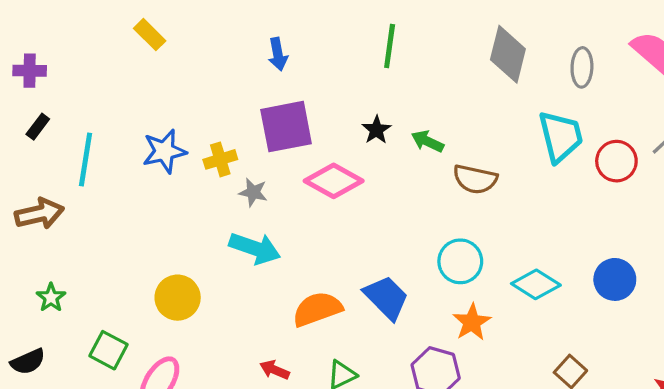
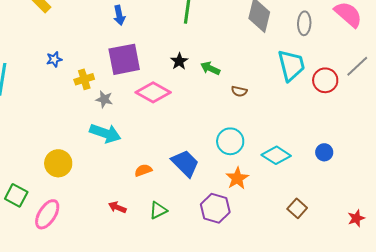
blue star: (164, 151) -> (54, 59), moved, size x0.6
brown semicircle: (475, 179) -> (239, 91), size x0.6
blue circle: (615, 279) -> (324, 152), size x0.7
orange semicircle: (317, 309) -> (143, 170), size x0.6

